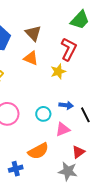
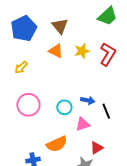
red L-shape: (69, 49) -> (108, 54), moved
yellow star: (58, 72) -> (82, 51), moved

